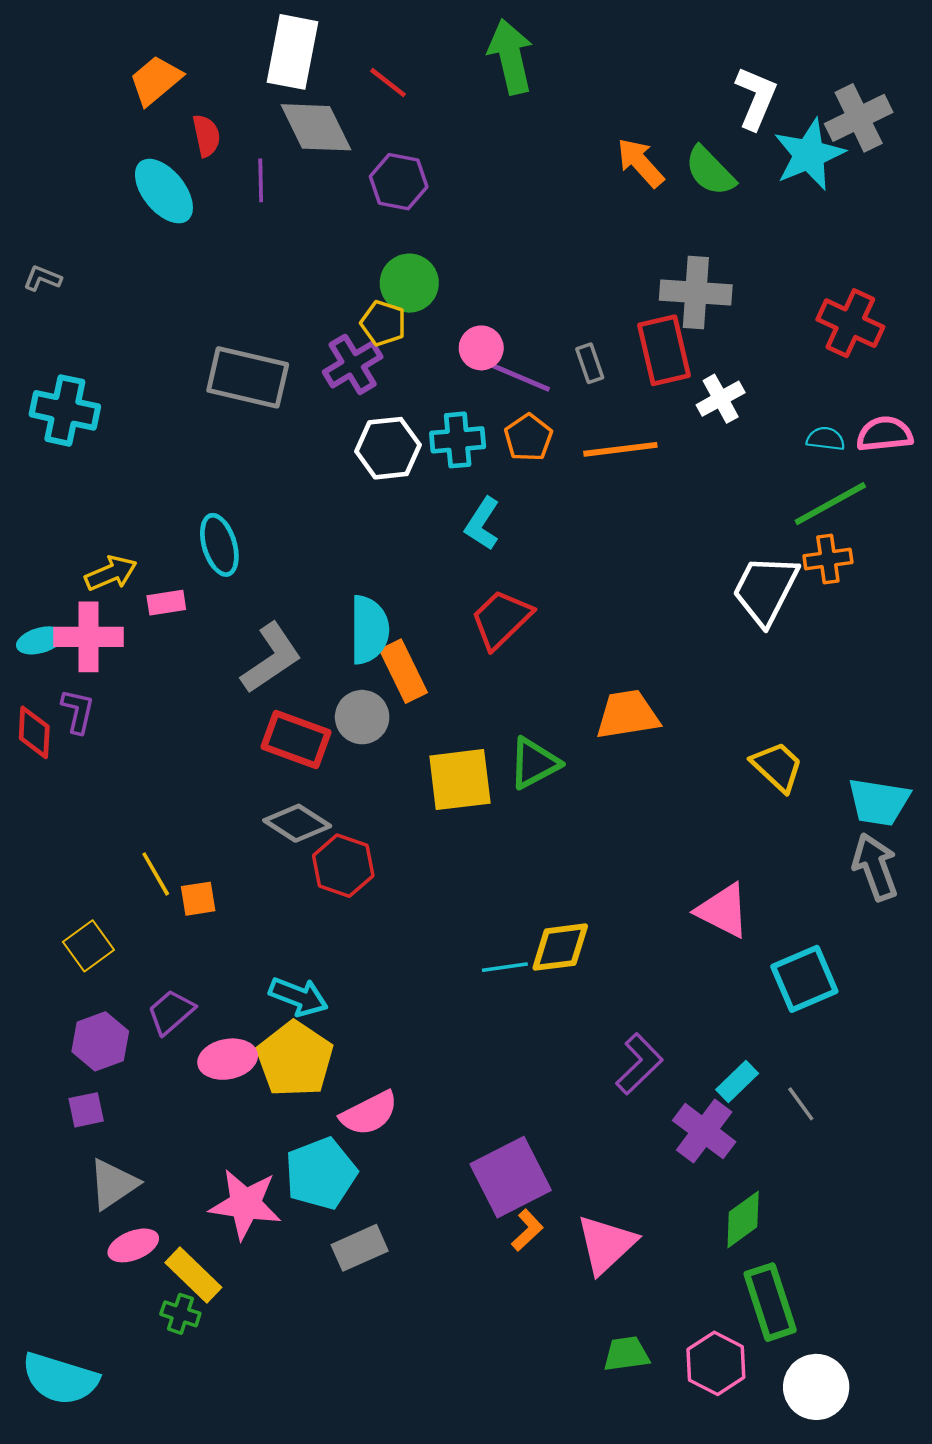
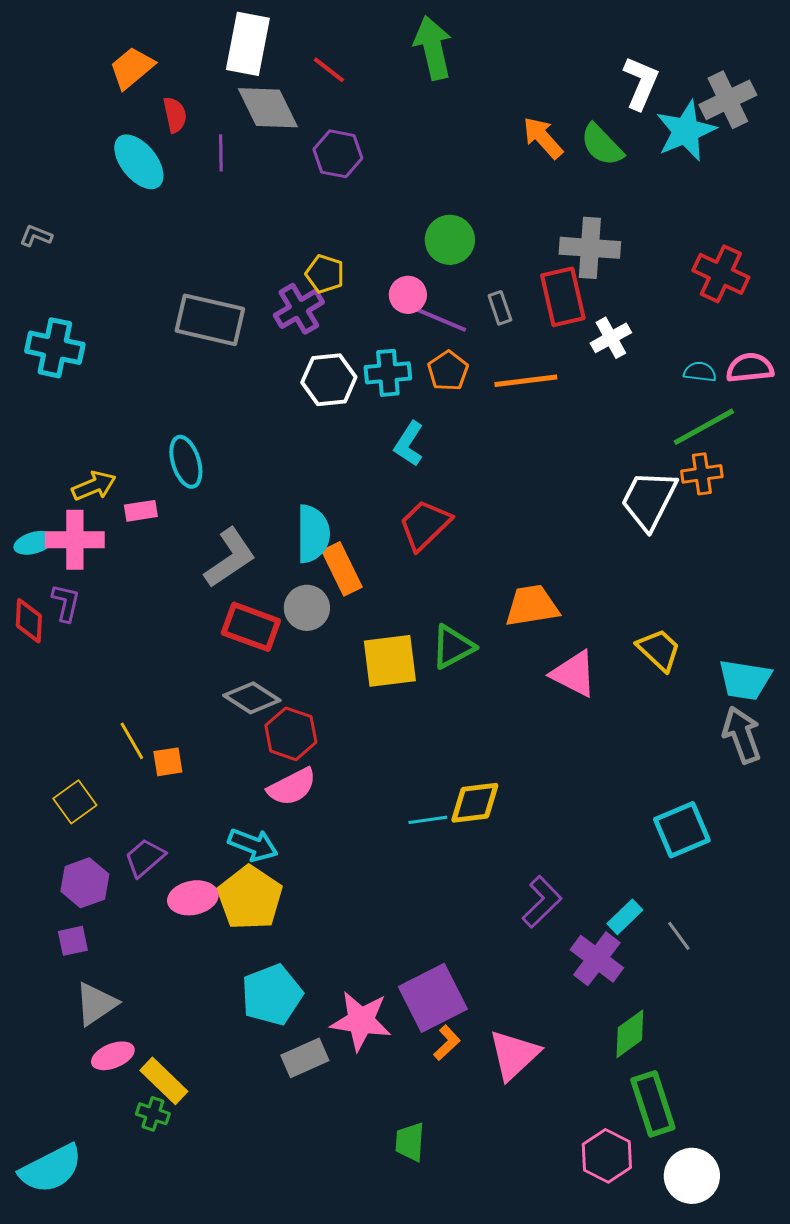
green circle: (409, 283) -> (450, 240), moved
pink triangle: (723, 910) -> (574, 674), moved
pink semicircle: (369, 1113) -> (292, 787), moved
pink star: (245, 1204) -> (361, 1021), moved
green trapezoid: (626, 1354) -> (410, 1142), moved, turned -78
cyan semicircle: (60, 1379) -> (51, 1169), turned -44

